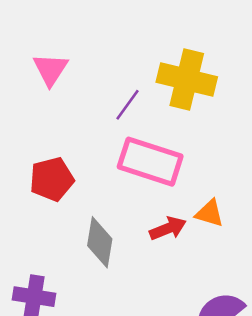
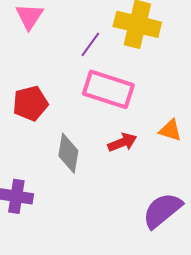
orange triangle: (209, 213) -> (170, 130), moved

